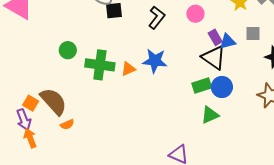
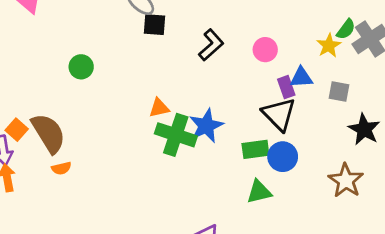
blue triangle: (228, 41) -> (301, 77), moved
blue star: (155, 61) -> (206, 126), moved, turned 30
green cross: (100, 65) -> (176, 135), moved

